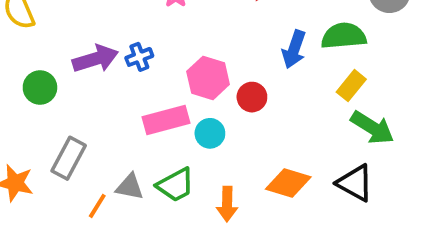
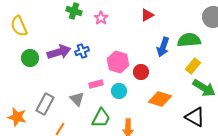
green circle: (40, 87) -> (30, 58), moved
pink rectangle: (166, 120) -> (96, 84), size x0.6
orange diamond: (288, 183) -> (160, 99), moved
green trapezoid: (176, 185) -> (101, 118), turned -35
gray triangle: (130, 187) -> (77, 99), moved, turned 35

